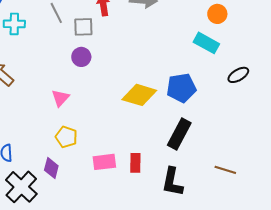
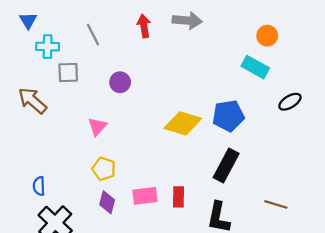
gray square: (83, 27) -> (68, 72), moved
purple diamond: (51, 168) -> (107, 202), moved

